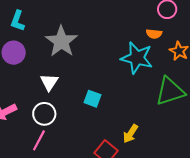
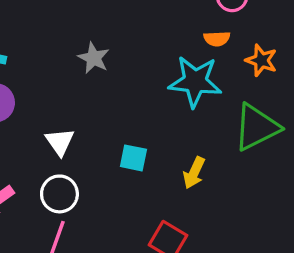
gray star: (61, 41) -> (94, 58), moved, size x0.6
yellow arrow: (130, 134) -> (194, 173), moved

